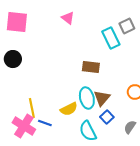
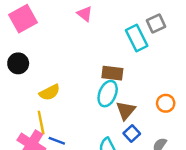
pink square: (17, 22) -> (23, 19), turned -35
cyan ellipse: (87, 98) -> (108, 94), moved, turned 35
yellow semicircle: (69, 109) -> (50, 92), moved

